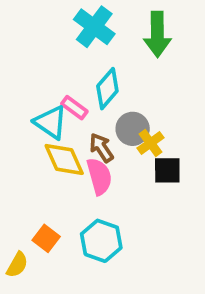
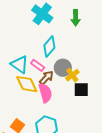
green arrow: (157, 34) -> (76, 18), size x0.7
pink rectangle: (74, 108) -> (38, 65), moved
brown arrow: (101, 148) -> (46, 78), turned 77

